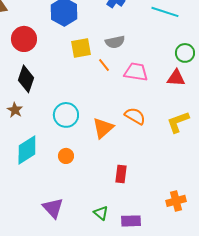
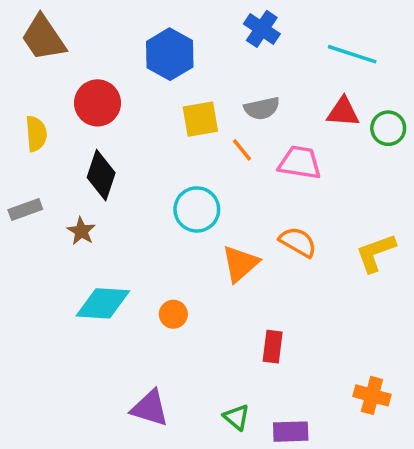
red triangle: (176, 78) -> (343, 112), moved
cyan circle: (66, 115) -> (197, 209), moved
cyan diamond: (27, 150) -> (103, 303), turned 36
orange cross: (176, 201) -> (372, 395), turned 30
purple triangle: (53, 208) -> (150, 408), turned -30

